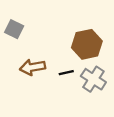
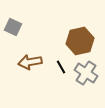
black line: (66, 73) -> (61, 67), turned 72

